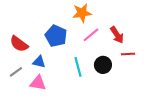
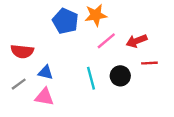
red arrow: (117, 35) -> (137, 41), turned 102
blue pentagon: (56, 36) -> (65, 21), moved
red semicircle: (19, 44) -> (22, 51), turned -30

